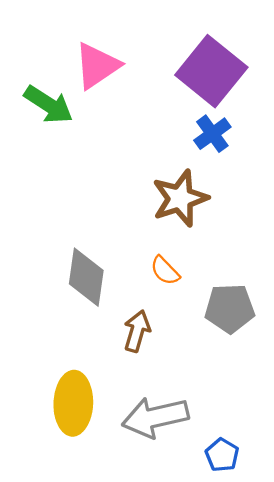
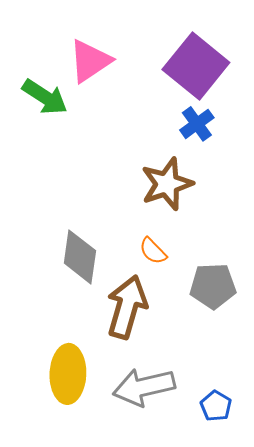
brown arrow: (137, 331) -> (127, 307), size x1.6
blue pentagon: (222, 455) -> (216, 406), moved

